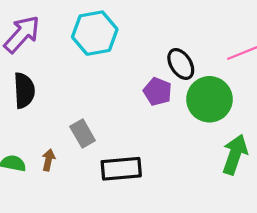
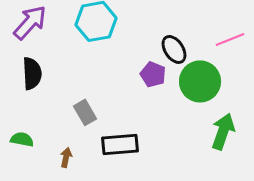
brown arrow: (48, 160) -> (66, 157), moved

